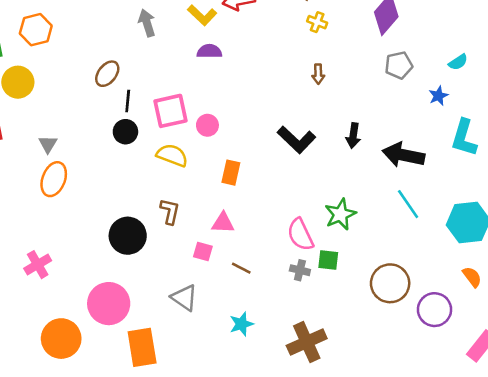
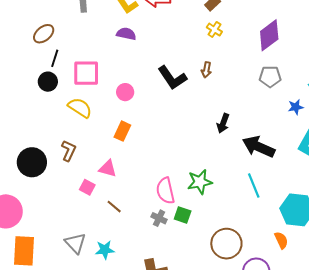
pink circle: (207, 125) -> (125, 92), moved
black L-shape: (296, 140) -> (172, 78), moved
orange semicircle: (472, 277) -> (281, 240), moved
gray triangle: (184, 298) -> (75, 243), moved

